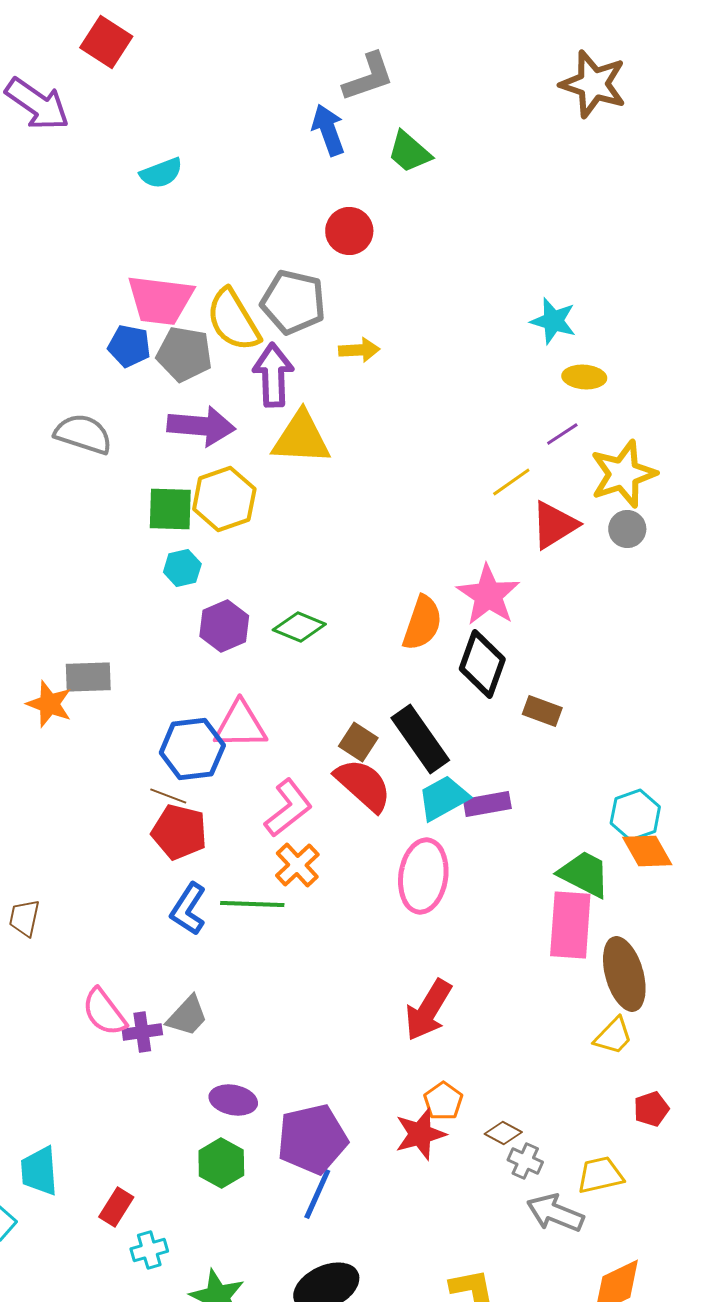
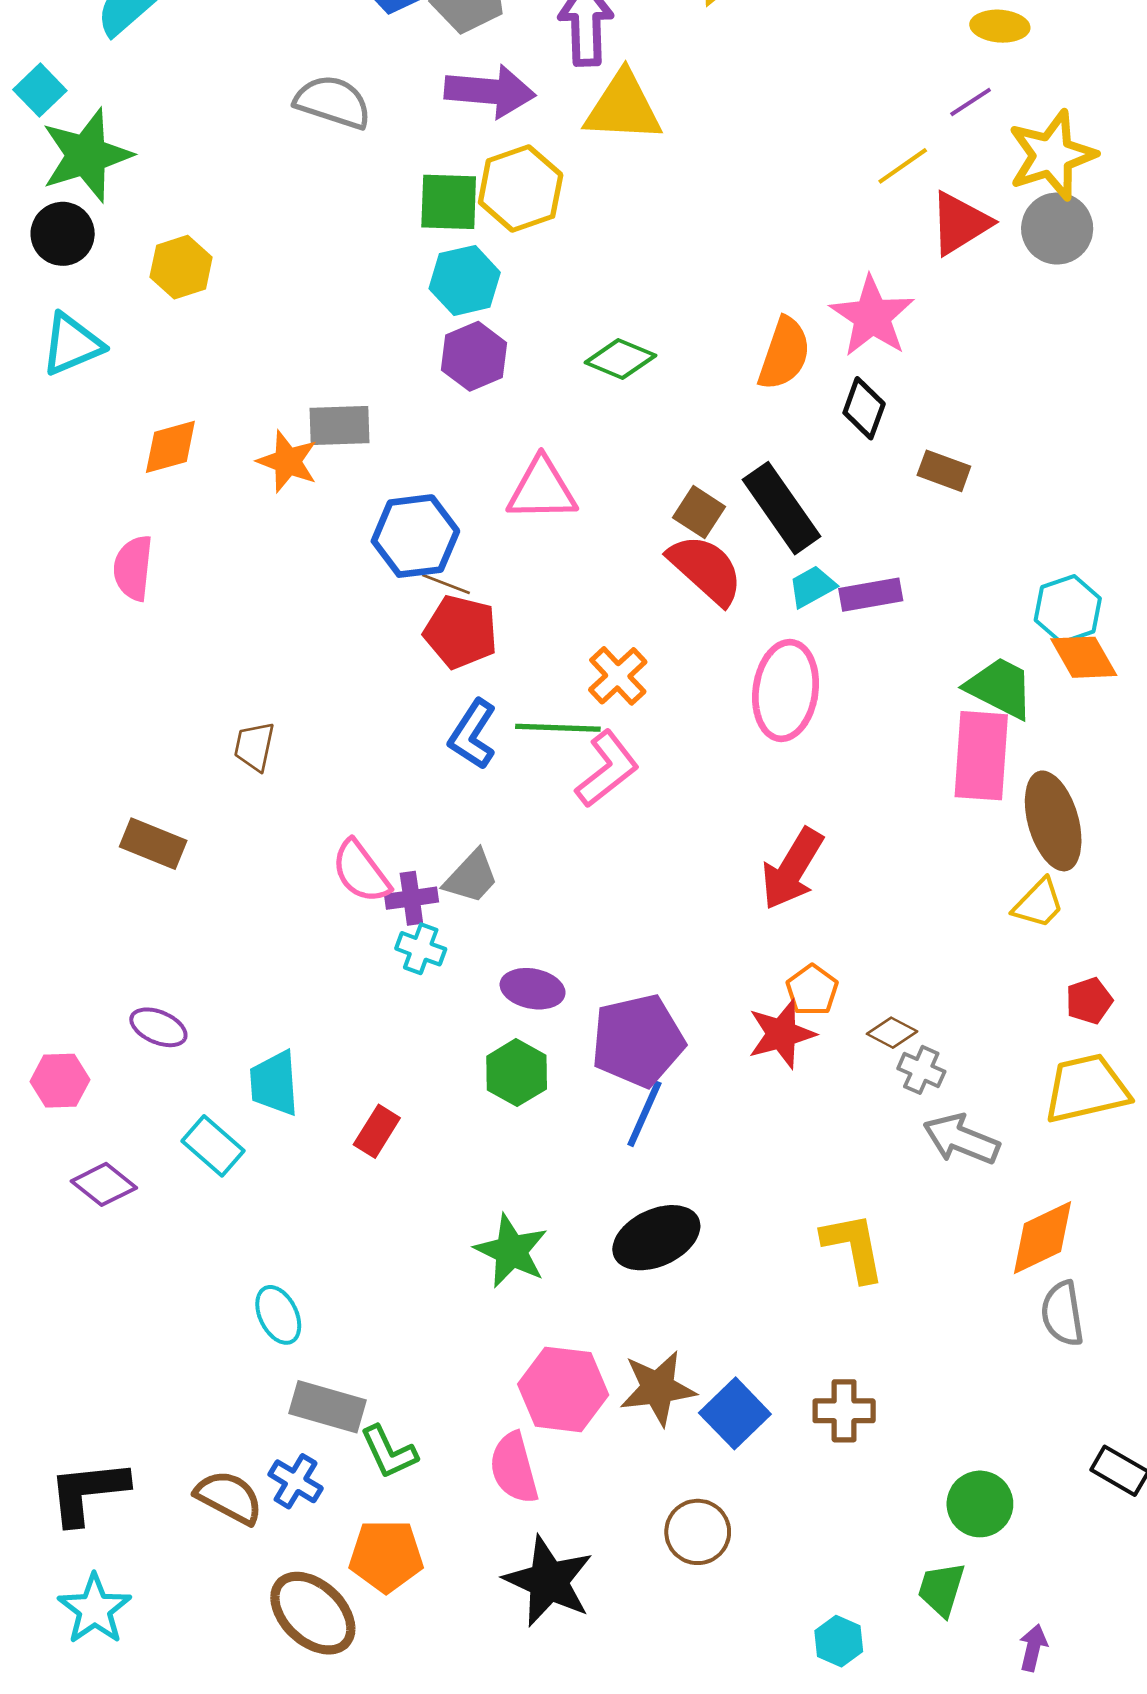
gray circle: (627, 529) -> (1057, 228), size x1.4
cyan hexagon: (182, 568) -> (465, 280), size x1.4
purple hexagon: (224, 626) -> (474, 356), moved
black diamond: (482, 664) -> (864, 408), size x0.7
blue hexagon: (192, 749) -> (415, 536), moved
cyan trapezoid: (443, 798) -> (812, 587), size x0.7
pink L-shape: (288, 808) -> (607, 769), moved
yellow trapezoid: (600, 1175) -> (1086, 1089), moved, size x1.4
cyan cross: (149, 1250) -> (421, 949), moved, turned 36

